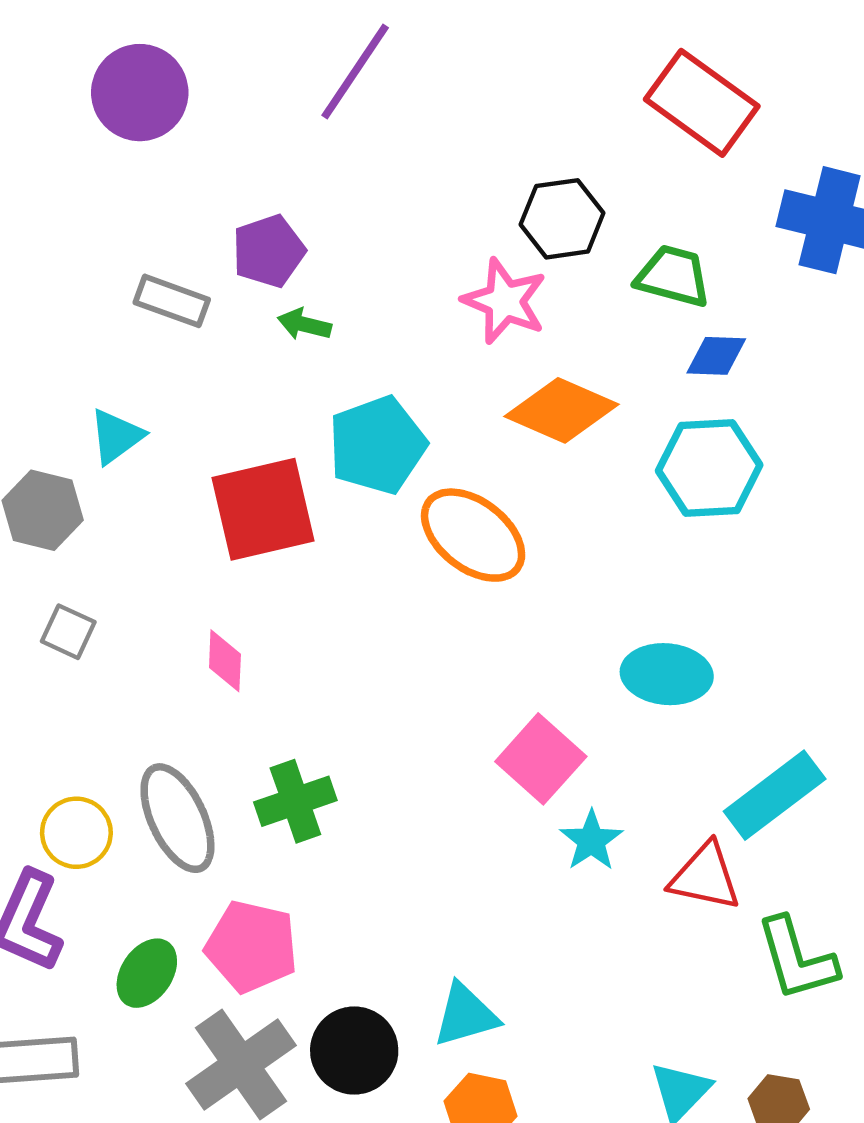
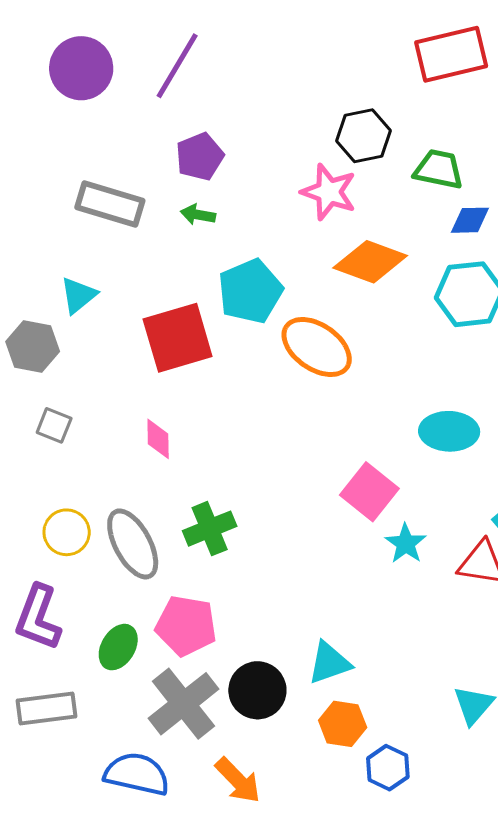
purple line: (355, 72) -> (177, 66), moved
red rectangle: (702, 103) -> (451, 54), turned -46
purple pentagon: (269, 251) -> (200, 157), moved
gray rectangle: (172, 301) -> (110, 204), size x1.4
yellow circle: (76, 833) -> (67, 532), moved

